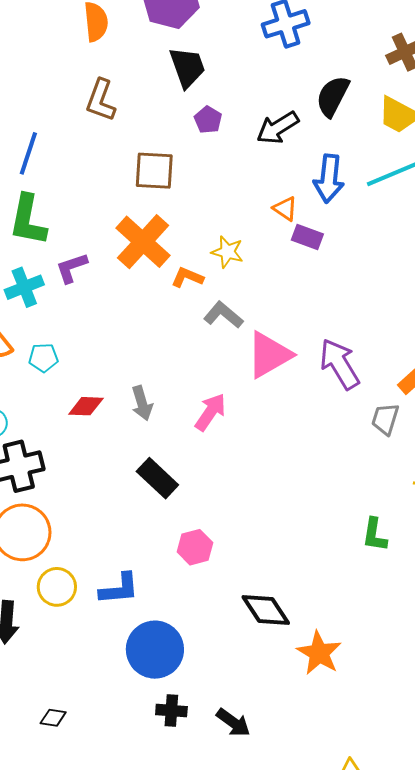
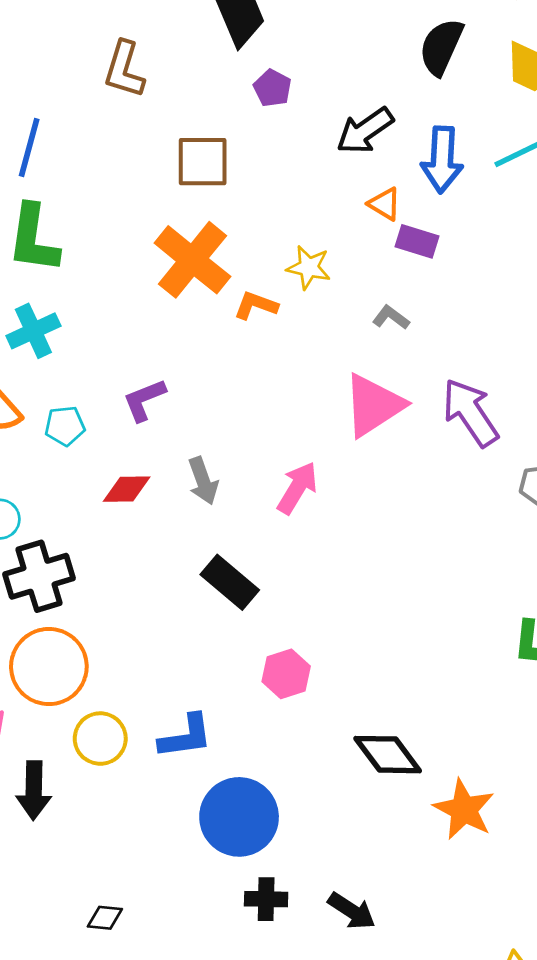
black arrow: (278, 128) -> (365, 131), moved
purple L-shape: (72, 268) -> (144, 400), moved
gray L-shape: (223, 315) -> (391, 317), moved, size x0.7

